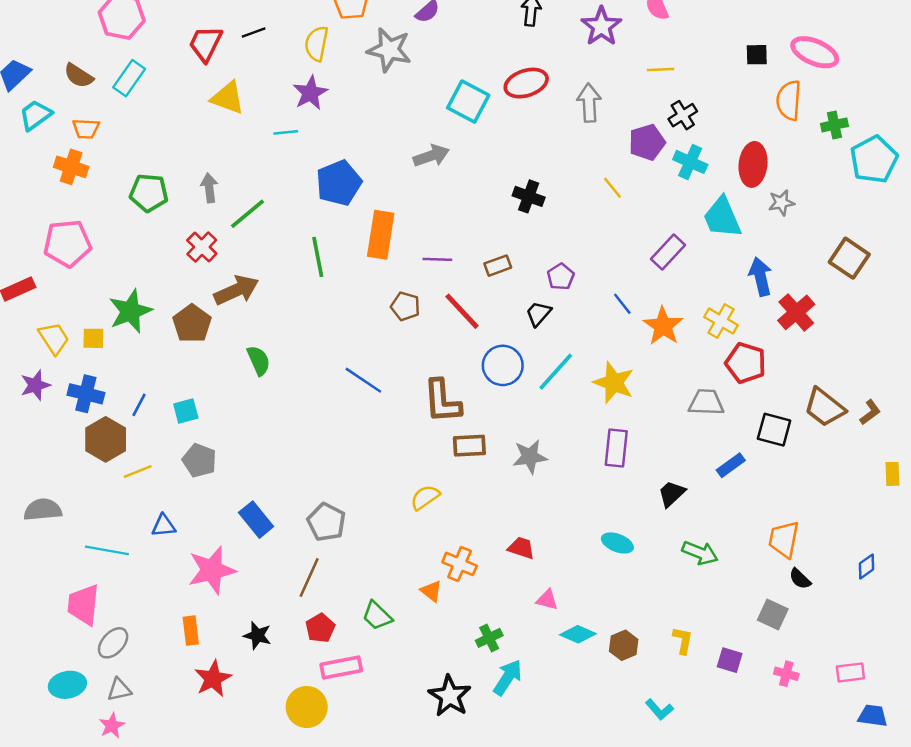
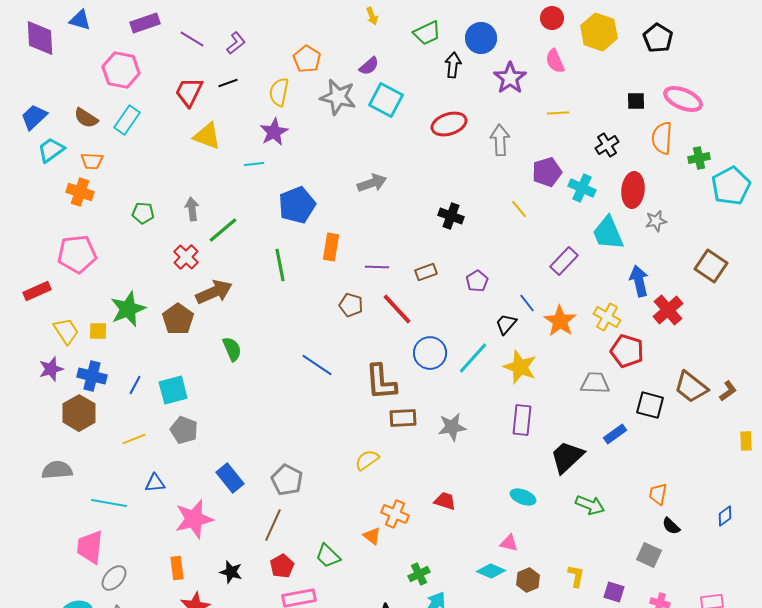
cyan square: (468, 102) -> (386, 100), moved
black cross: (683, 115) -> (607, 145), moved
green pentagon: (149, 193) -> (143, 213), size x0.7
orange rectangle: (381, 235) -> (331, 247), size x0.7
black trapezoid: (538, 314) -> (506, 324), moved
cyan square: (186, 411) -> (173, 390), size x1.4
brown hexagon: (106, 439) -> (79, 413), moved
black trapezoid: (672, 494) -> (567, 457), size x1.5
orange trapezoid: (784, 539) -> (658, 494), size x0.7
pink triangle: (547, 600) -> (509, 543), moved

